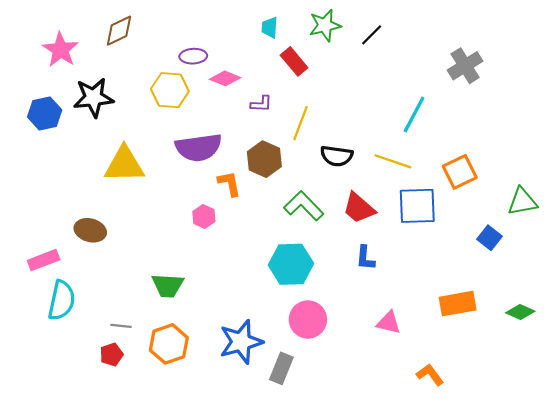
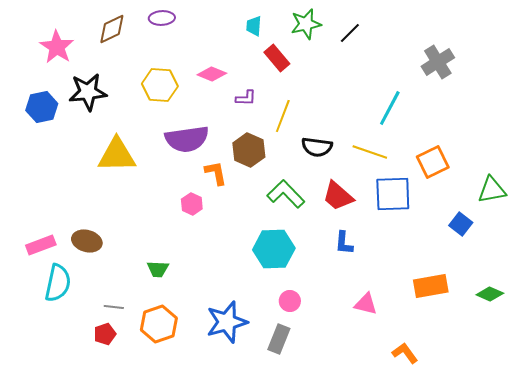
purple ellipse: (193, 56) -> (162, 18), moved
brown ellipse: (90, 230) -> (87, 241), moved
green trapezoid: (168, 286) -> (158, 269), size x0.7
pink circle: (308, 319) -> (290, 301), size x0.6
gray rectangle: (281, 368) -> (279, 339), moved

